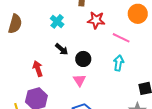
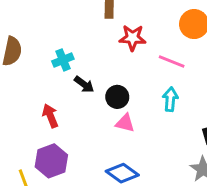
cyan cross: (57, 21) -> (63, 60), moved, turned 32
pink triangle: (79, 80) -> (125, 123), moved, turned -40

